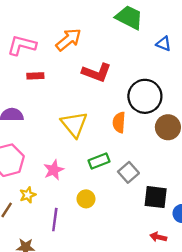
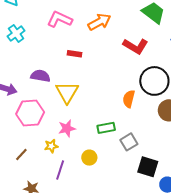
red L-shape: (97, 72) -> (135, 46), moved
red rectangle: (35, 76) -> (75, 54), moved
yellow triangle: (74, 124) -> (67, 92), moved
yellow star: (28, 195) -> (51, 146), moved

